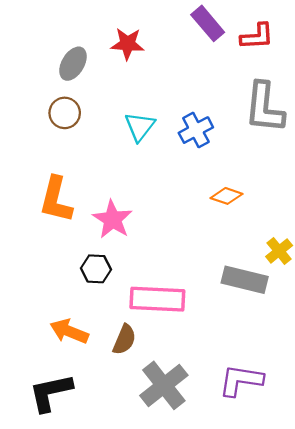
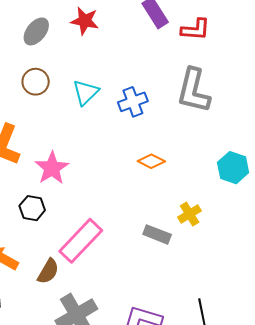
brown circle: (65, 113) -> (36, 82), moved
gray rectangle: (245, 280) -> (157, 234), size x0.7
pink rectangle: (157, 299) -> (81, 241), turned -57

